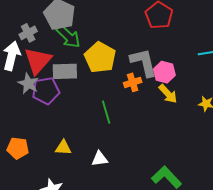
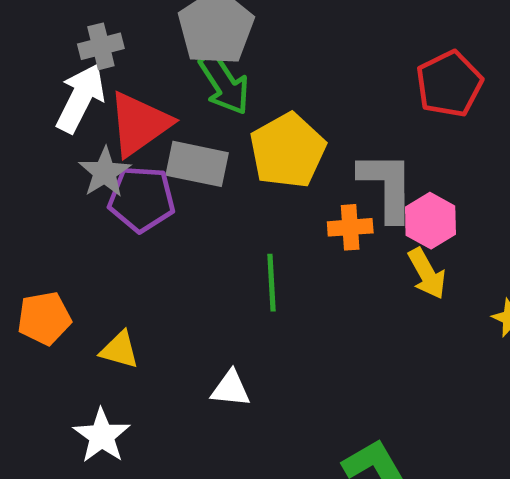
gray cross: (28, 33) -> (101, 46), moved
orange pentagon: (18, 148) -> (44, 318), turned -30
yellow triangle: (63, 148) -> (119, 350), moved

